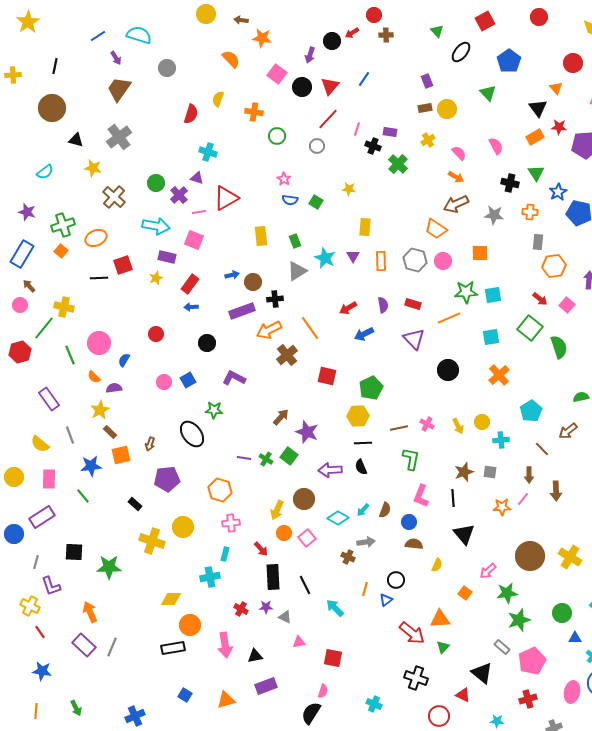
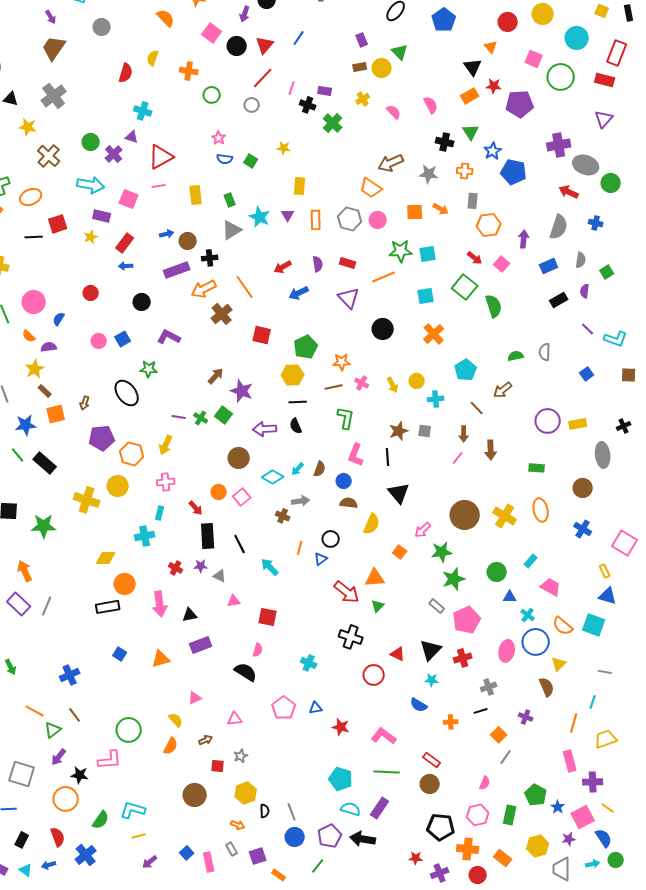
green triangle: (488, 93) -> (400, 52), moved
orange arrow: (456, 177) -> (441, 209), moved
pink line: (199, 212) -> (159, 186), moved
orange hexagon: (220, 490) -> (132, 454), moved
black rectangle: (135, 504) -> (45, 463), moved, size x1.6
orange star: (502, 507) -> (342, 362), moved
yellow arrow: (277, 510) -> (166, 445), moved
yellow semicircle: (437, 565) -> (372, 524), size x1.5
black triangle: (482, 673) -> (431, 650), moved, turned 35
black semicircle: (311, 713) -> (246, 672), turned 90

